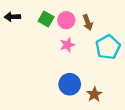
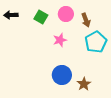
pink circle: (66, 20) -> (66, 14), moved
brown arrow: (88, 22) -> (86, 20), moved

